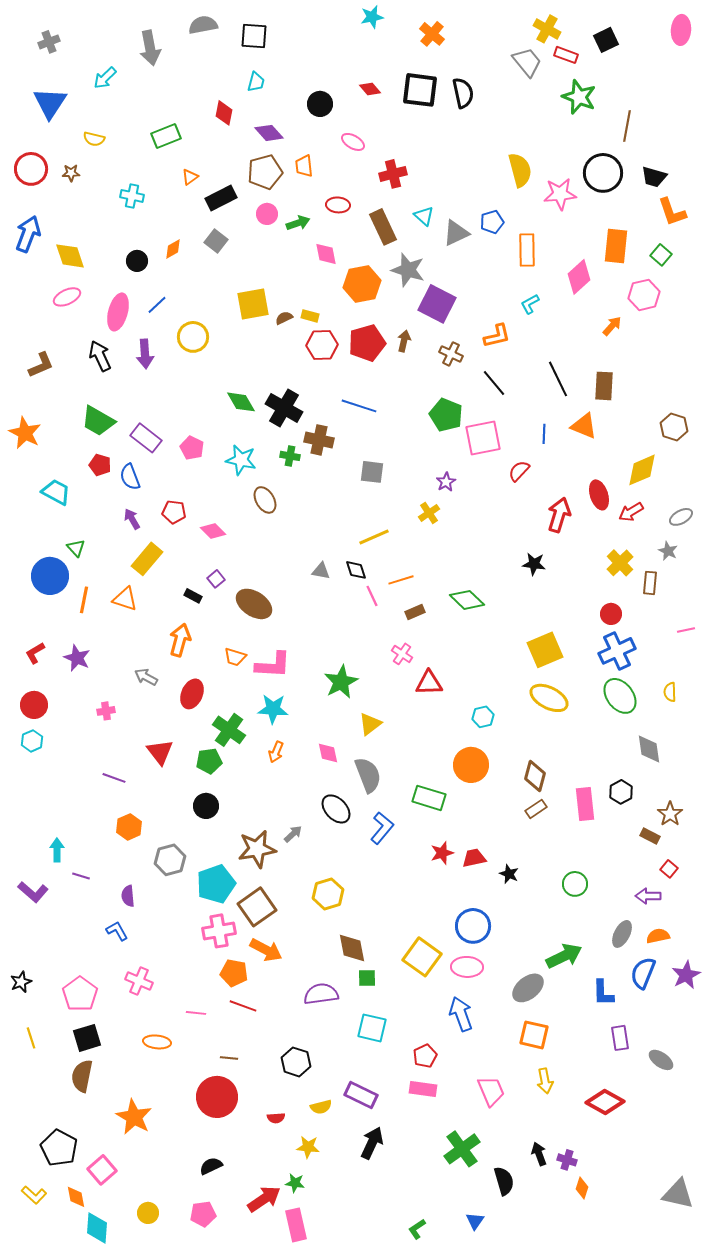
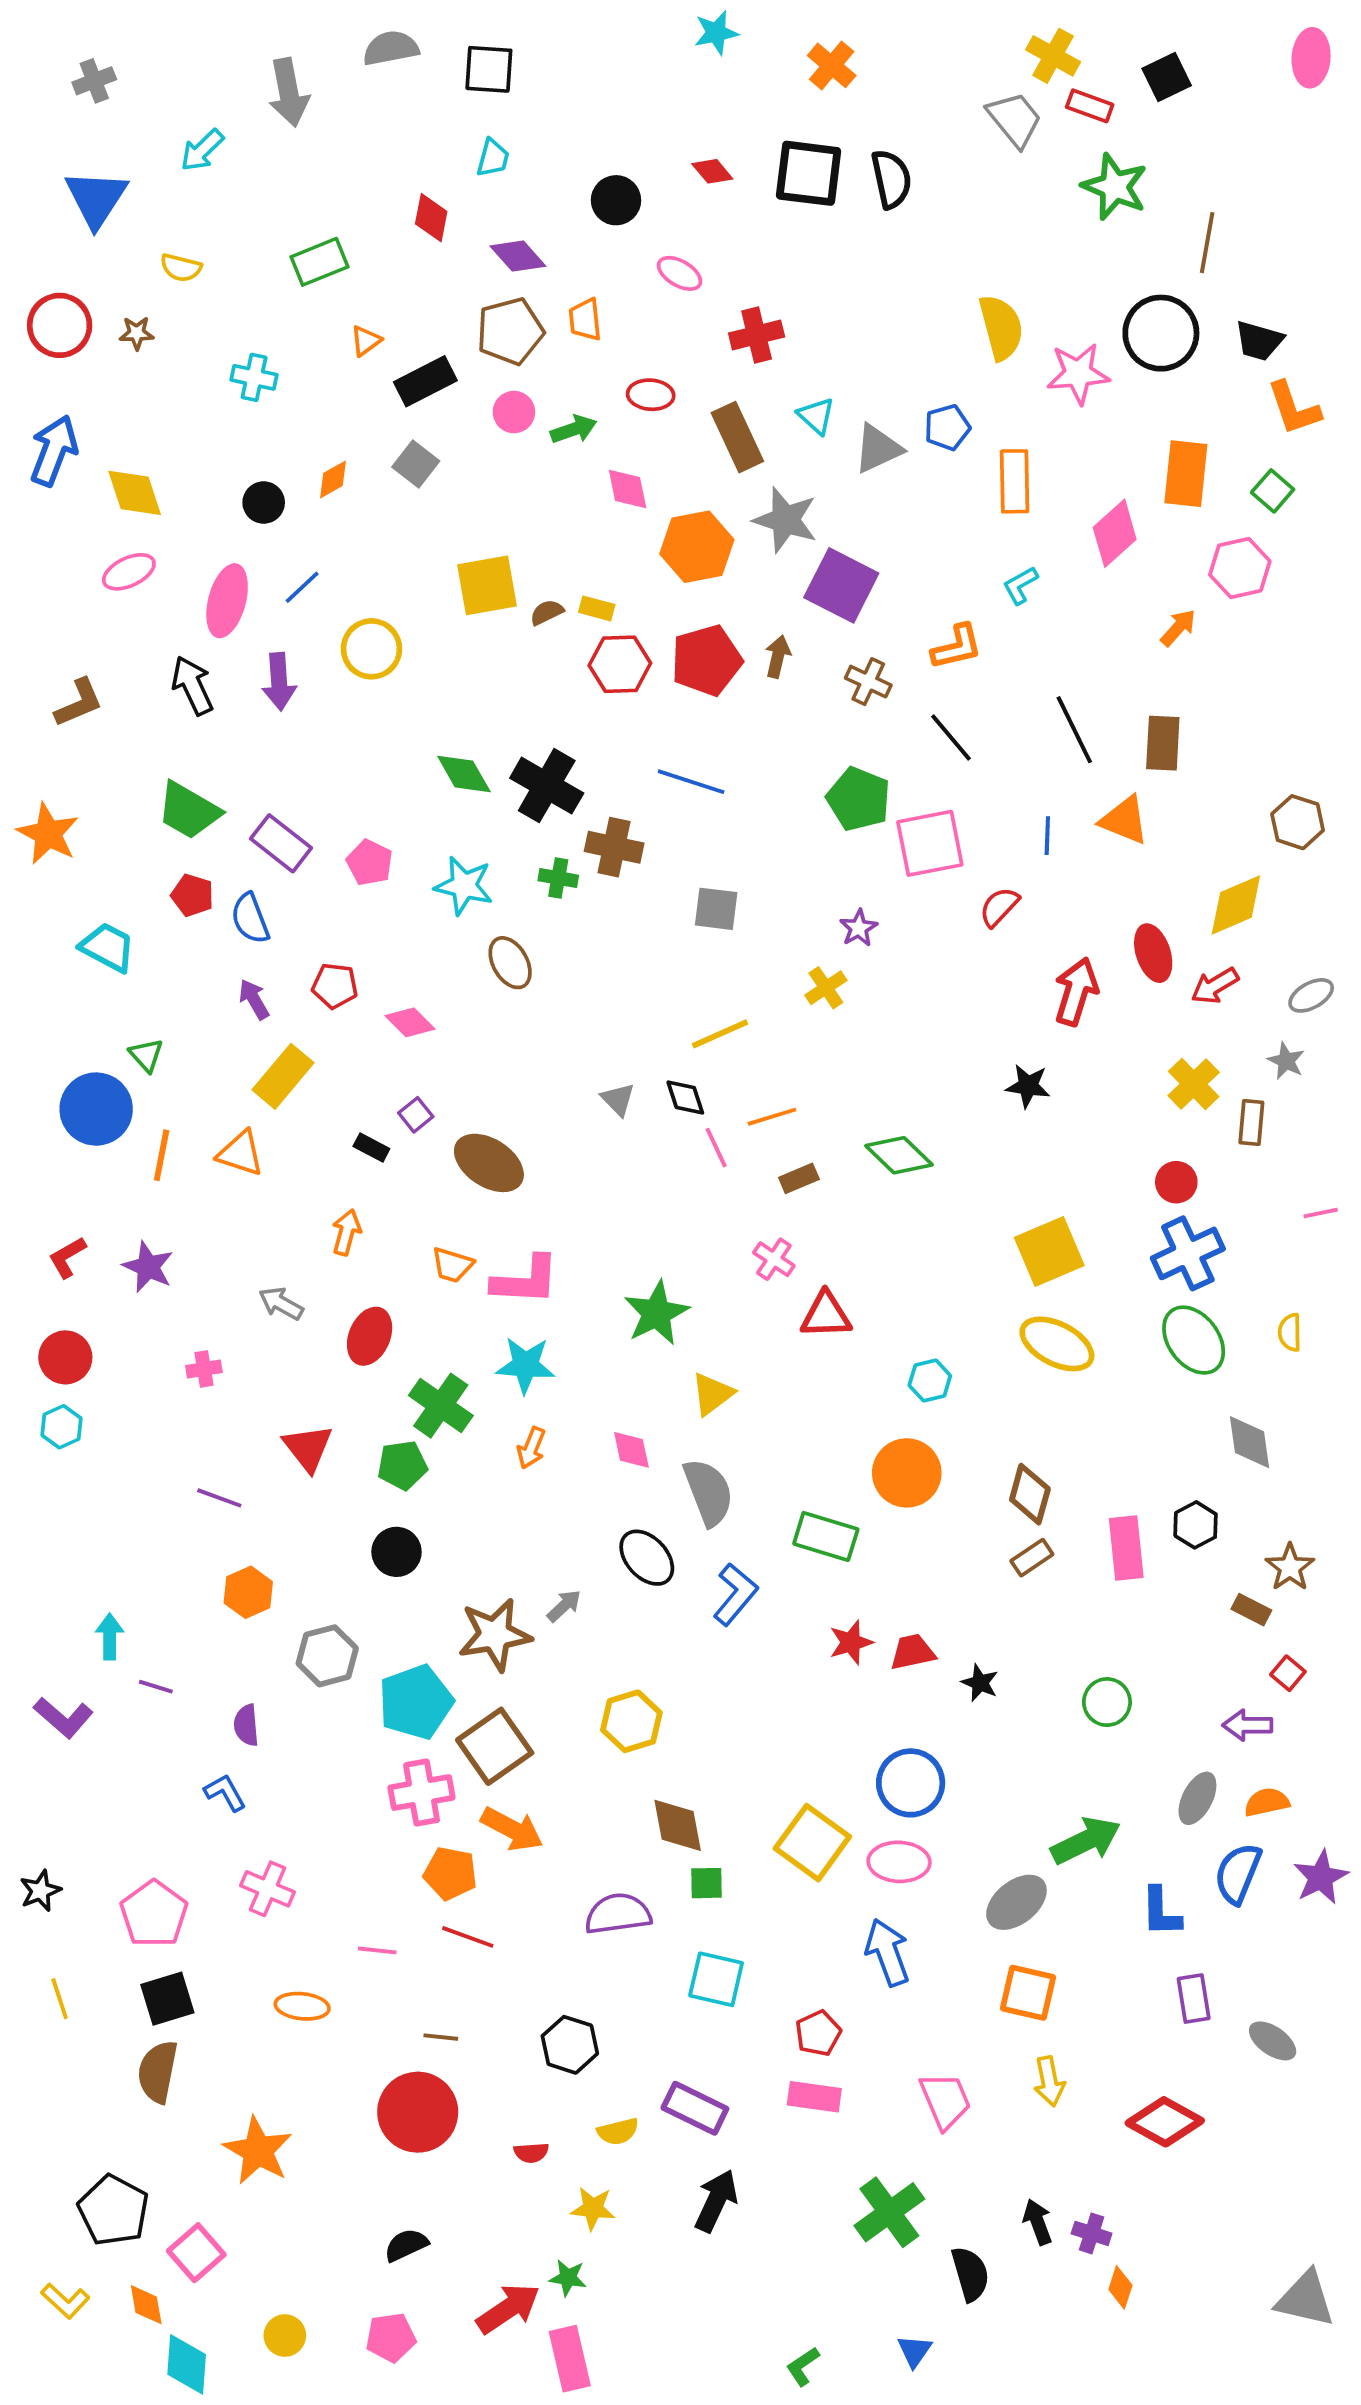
gray triangle: (321, 571) -> (618, 1099), turned 36
orange arrow: (180, 640) -> (346, 1232), size x0.7

